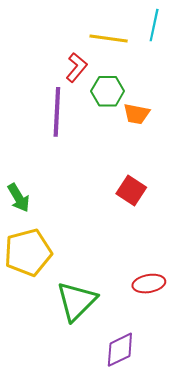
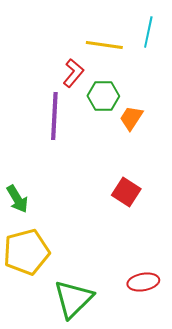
orange trapezoid: (136, 114) -> (131, 118), turned 112

